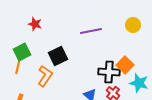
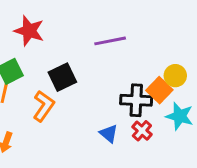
red star: (35, 24) -> (29, 31), size x1.5
yellow circle: (133, 25) -> (175, 76), moved

